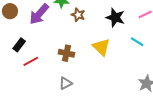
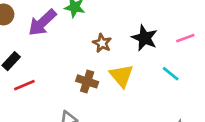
brown star: (78, 15) -> (102, 43), moved
brown cross: (66, 53) -> (87, 81), moved

